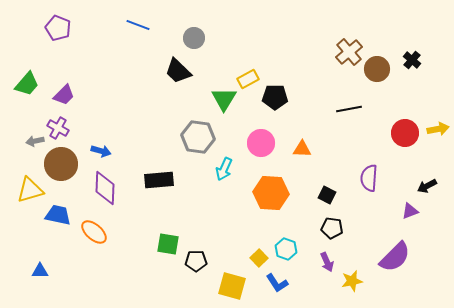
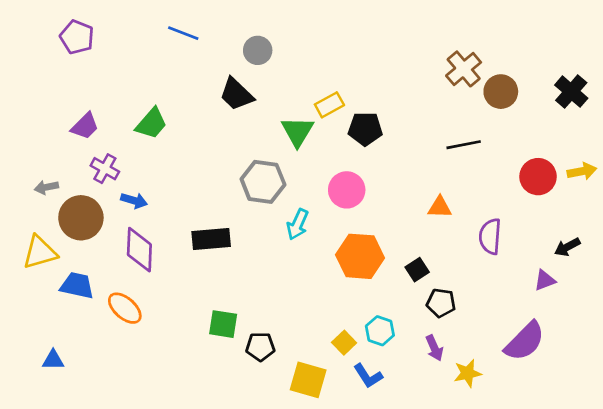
black cross: (412, 60) -> (571, 92), moved, size x1.4
green trapezoid: (27, 84) -> (151, 123), moved
purple cross: (58, 128) -> (105, 169), moved
orange triangle: (302, 149) -> (440, 207), moved
black square: (327, 195) -> (417, 270), moved, turned 30

